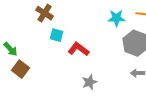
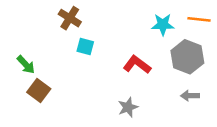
red L-shape: (79, 49) -> (137, 65), moved

